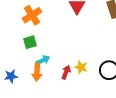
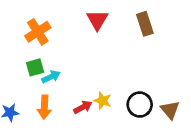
cyan arrow: (43, 60) -> (51, 77), moved
red arrow: (66, 72) -> (83, 107), turned 40

